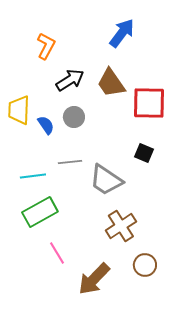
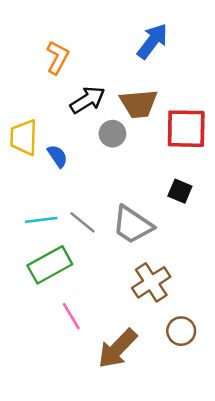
brown trapezoid: (111, 83) -> (139, 104), turned -60
gray circle: (74, 117) -> (112, 134), moved
gray line: (70, 162) -> (82, 222), moved, turned 45

